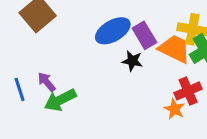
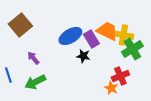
orange trapezoid: (174, 49) -> (107, 31), moved
purple arrow: (47, 82) -> (33, 58), moved

